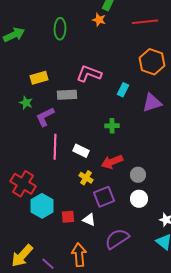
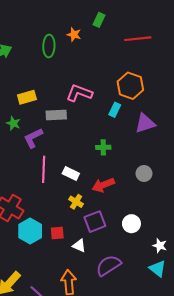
orange star: (99, 20) -> (74, 34), moved
orange hexagon: (152, 62) -> (130, 86), moved
gray circle: (138, 175) -> (144, 173), moved
red square: (68, 217) -> (57, 233), moved

